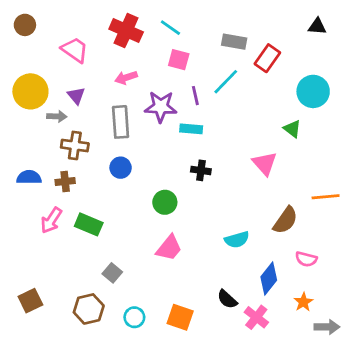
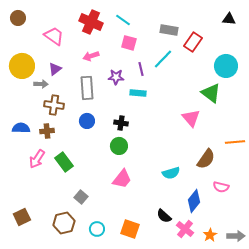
purple triangle: (76, 96) -> (55, 69), turned 32
purple star: (161, 107) -> (116, 77), size x0.7
green triangle: (292, 129) -> (211, 93), size x1.5
black cross: (201, 170) -> (121, 123), moved
green rectangle: (89, 224) -> (64, 162), turned 30
orange star: (303, 302) -> (210, 235), moved

